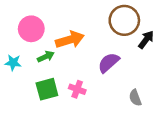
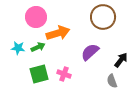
pink circle: (31, 29) -> (36, 17), moved
black arrow: (146, 40) -> (121, 60), moved
cyan star: (13, 63) -> (18, 48), moved

